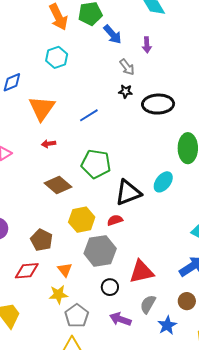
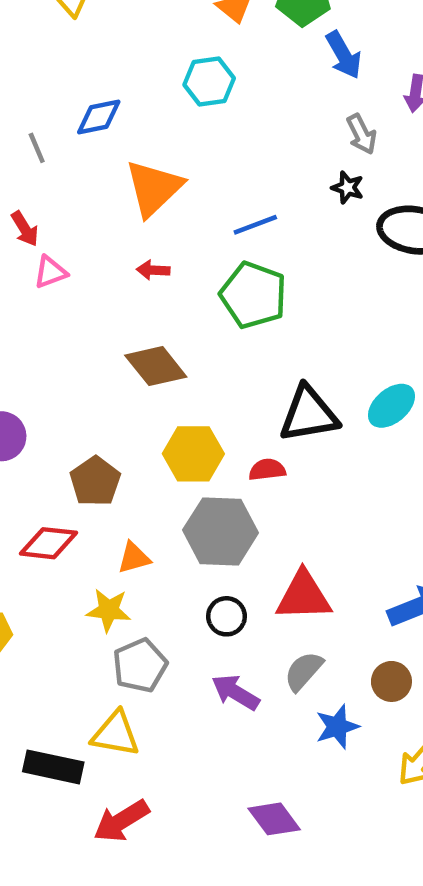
green pentagon: (96, 164) -> (253, 295), moved
orange triangle: (65, 270) -> (134, 558), turned 42

